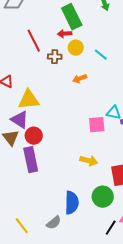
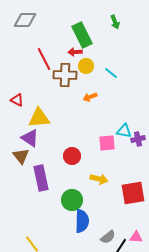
brown cross: (55, 57) -> (65, 75), size x1.6
red circle: (34, 136) -> (72, 156), moved
green circle: (103, 197) -> (72, 200), moved
gray semicircle: (54, 223) -> (108, 237), moved

